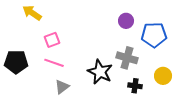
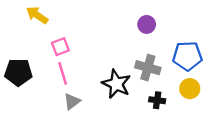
blue pentagon: (154, 35) -> (187, 56), moved
pink line: (54, 63) -> (63, 73), turned 54

